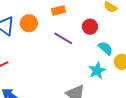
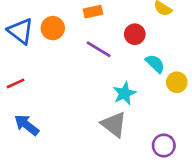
cyan star: (97, 70) -> (124, 93), moved

